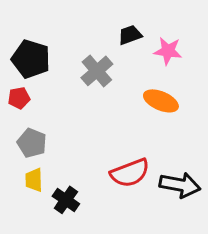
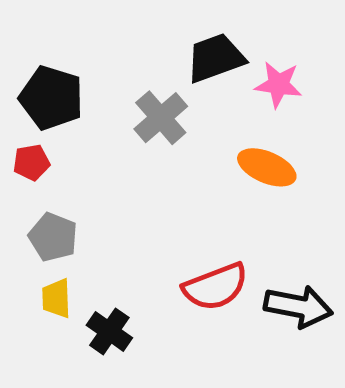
black trapezoid: (130, 35) -> (215, 58), size x1.5

